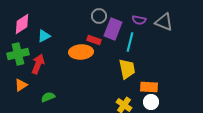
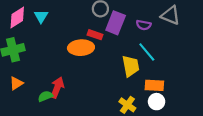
purple semicircle: (139, 20) -> (144, 25), moved
cyan triangle: (44, 36) -> (41, 16), moved, turned -32
cyan line: (130, 42) -> (147, 52), moved, turned -54
red arrow: (38, 64) -> (57, 88), moved

